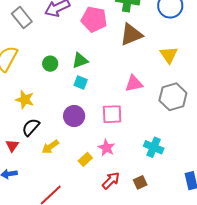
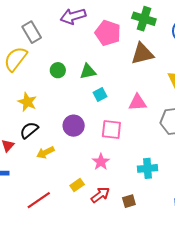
gray rectangle: (22, 18) -> (32, 32), moved
cyan square: (81, 82) -> (100, 95), moved, turned 32
cyan cross: (154, 147) -> (148, 168), turned -36
yellow rectangle: (85, 159) -> (77, 185), moved

